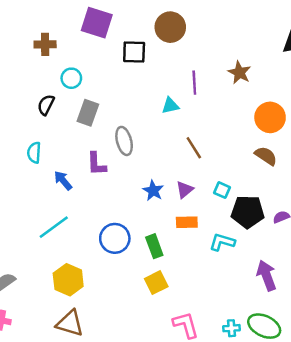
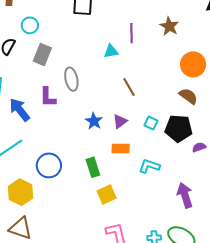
blue arrow: (63, 180) -> (20, 110), size x1.4
black pentagon: (248, 212) -> (179, 128), moved
blue circle: (115, 238) -> (49, 165), moved
yellow square: (156, 283) -> (107, 195), moved

